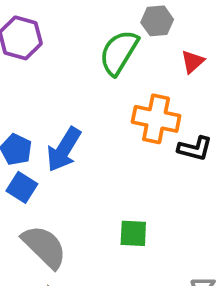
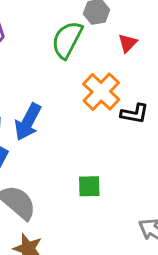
orange cross: (156, 119) -> (101, 92), turned 36

